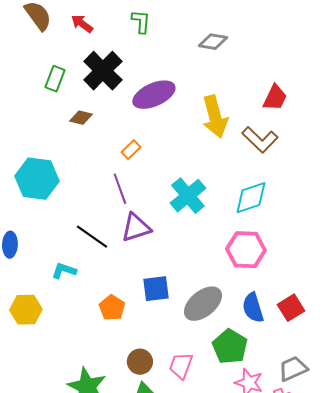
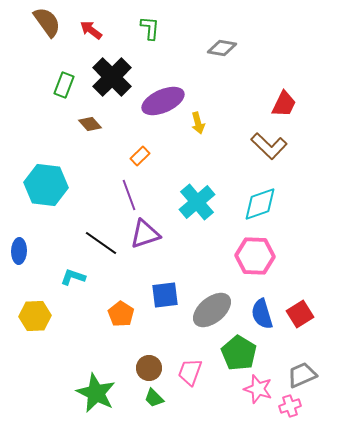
yellow arrow: (215, 117) -> (198, 123), moved, size x0.5
brown diamond: (81, 118) -> (90, 124), turned 35

